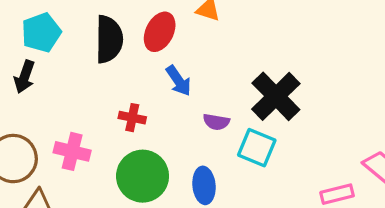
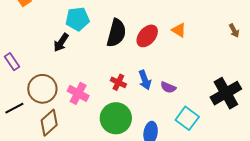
blue arrow: (179, 81) -> (145, 80), moved
black cross: (276, 96) -> (226, 93), moved
purple semicircle: (216, 122) -> (168, 87), moved

